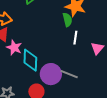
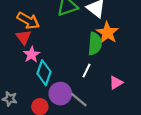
green semicircle: (67, 20) -> (95, 44), size x1.5
white line: (75, 38) -> (86, 71), moved

